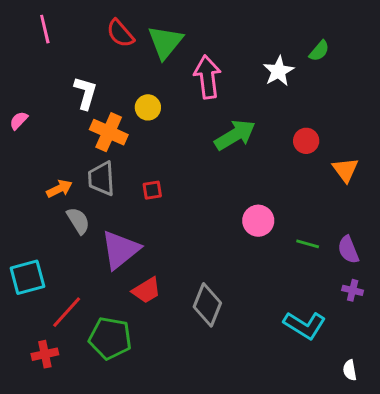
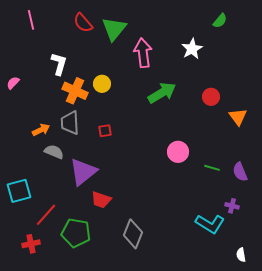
green semicircle: (319, 51) -> (220, 21), moved
yellow circle: (148, 107) -> (102, 84), moved
gray semicircle: (78, 221) -> (54, 152), turned -36
red trapezoid: (146, 290) -> (101, 200), turned 50
purple cross: (353, 290) -> (232, 206), moved
gray diamond: (207, 305) -> (133, 234), moved

